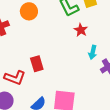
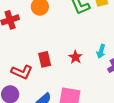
red star: (81, 30) -> (75, 57), moved

